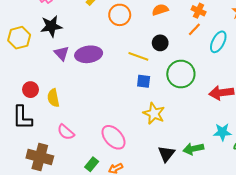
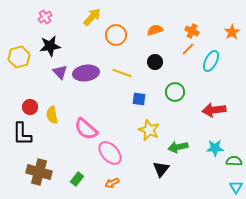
yellow line: (138, 56) -> (122, 73), moved
green circle: (181, 74) -> (175, 92), size x0.7
pink semicircle: (66, 132) -> (86, 129), moved, size x1.4
green arrow: (193, 149) -> (178, 147), moved
green rectangle: (92, 164) -> (77, 179), moved

